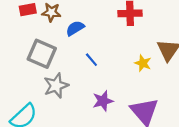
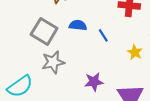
blue semicircle: (75, 28) -> (78, 25), moved, turned 30
blue line: (91, 60) -> (103, 35), moved

